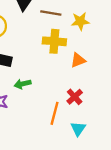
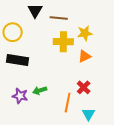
yellow star: (80, 21) -> (85, 33), moved
green arrow: (23, 84) -> (40, 90), moved

